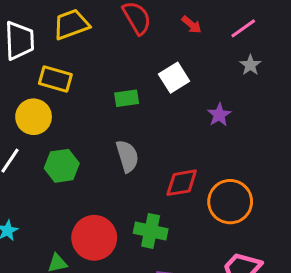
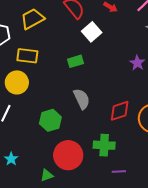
white square: (174, 78) -> (92, 32), moved
green hexagon: (62, 166) -> (50, 120), moved

